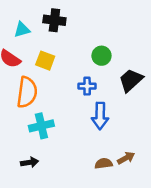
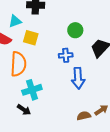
cyan triangle: (22, 30) -> (15, 21), moved
black arrow: (30, 162) -> (24, 110), moved, turned 48

